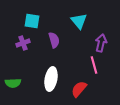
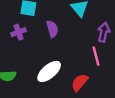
white ellipse: (51, 79) -> (49, 71), turned 40

